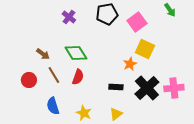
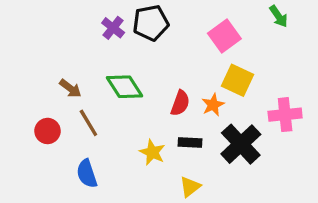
black pentagon: (107, 14) -> (151, 23), moved
red semicircle: (78, 77) -> (180, 103), moved
pink cross: (174, 88) -> (285, 115), moved
yellow star: (84, 113) -> (152, 152), moved

